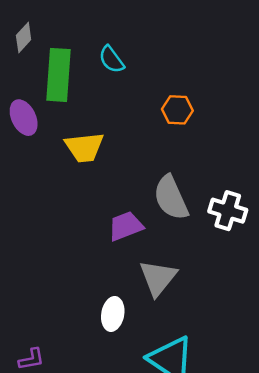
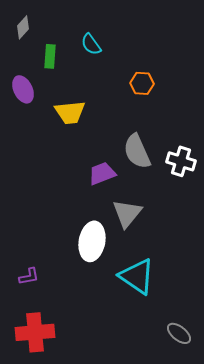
green rectangle: (58, 75) -> (50, 56), size x0.6
white ellipse: (113, 314) -> (92, 241), size x1.5

